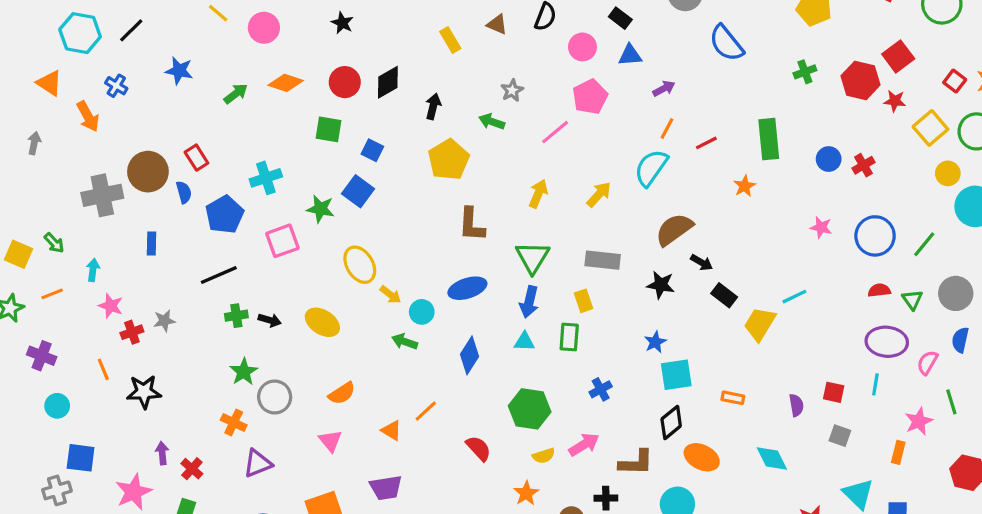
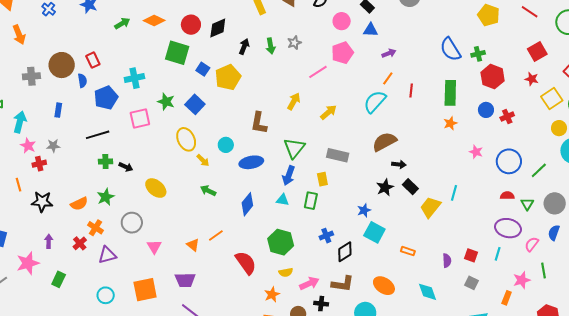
blue semicircle: (726, 43) -> (450, 49), moved
red hexagon: (861, 80) -> (493, 77), moved
orange arrow: (88, 116) -> (19, 35), moved
green arrow: (492, 122) -> (271, 46), moved, turned -126
green square: (328, 129) -> (177, 53), size x1.4
red line: (706, 143) -> (411, 90), turned -64
yellow pentagon: (449, 160) -> (228, 77), moved
orange star: (745, 186) -> (450, 123), moved
blue square: (358, 191) -> (195, 104), moved
yellow arrow: (538, 194) -> (294, 101), moved
yellow arrow: (599, 194) -> (328, 112), moved
gray cross: (102, 195) -> (31, 76), size x0.7
black arrow: (702, 262) -> (399, 164), turned -32
cyan arrow: (93, 270) -> (20, 122), size x1.5
black star: (661, 285) -> (385, 187), moved, turned 30
cyan line: (794, 297) -> (454, 193), turned -56
cyan circle: (422, 312) -> (226, 145), moved
gray star: (164, 321) -> (53, 146), moved
yellow ellipse: (322, 322) -> (156, 188), moved
cyan square: (676, 375) -> (374, 232), turned 30
orange semicircle: (342, 393) -> (79, 204), moved
gray circle: (275, 397) -> (132, 223), moved
black diamond: (671, 423) -> (345, 252), moved
pink arrow: (584, 445) -> (309, 283), moved
red semicircle: (479, 448) -> (246, 263), size x1.4
red cross: (192, 469) -> (80, 243), moved

